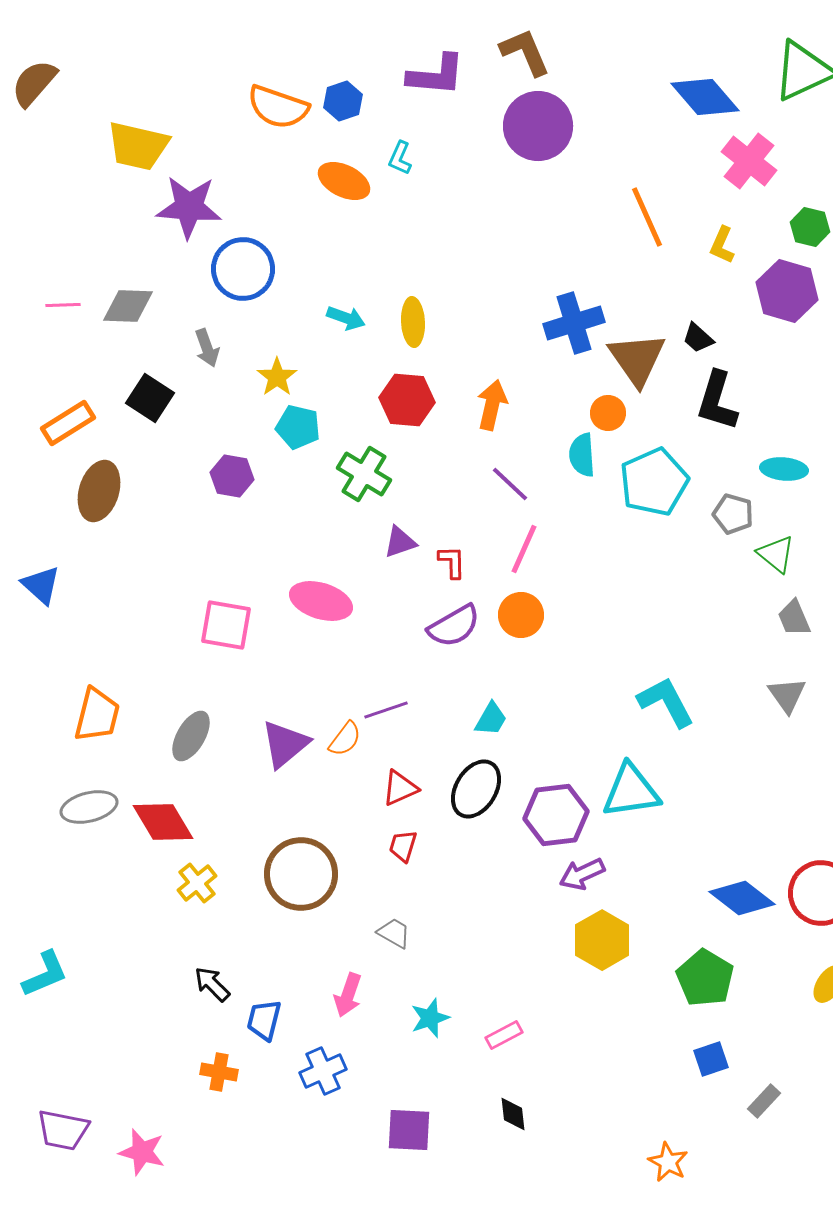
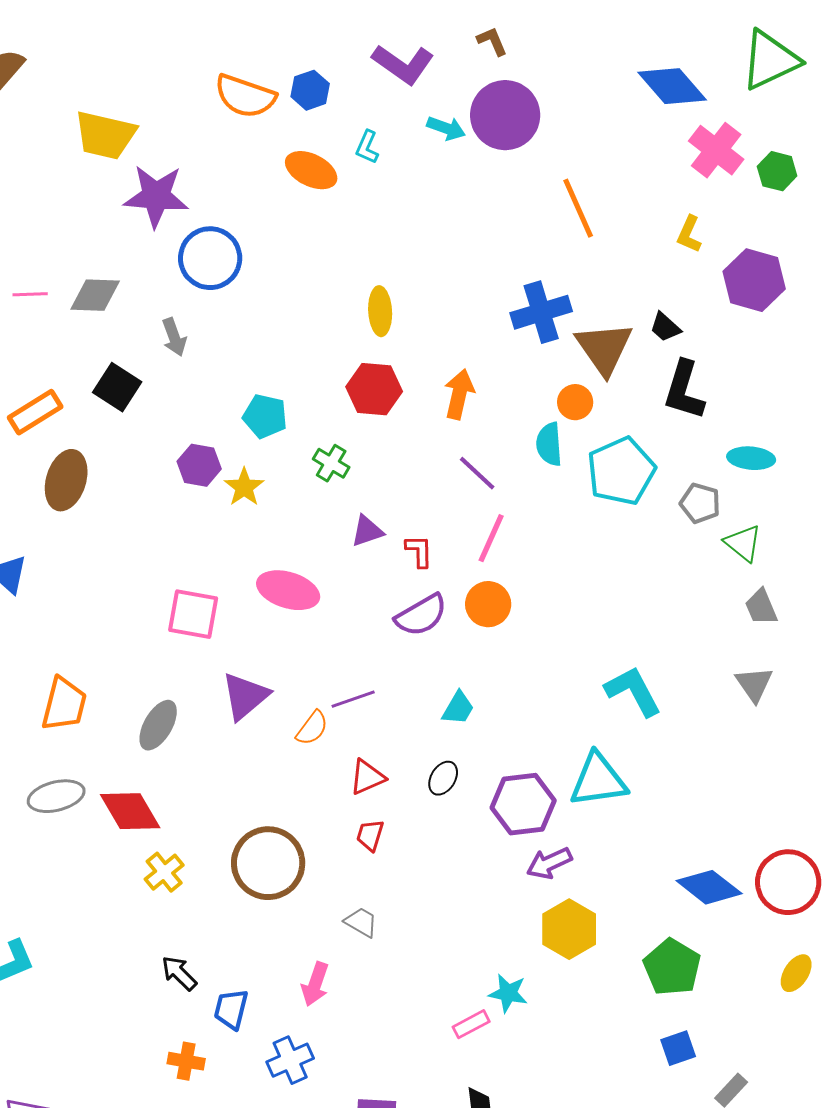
brown L-shape: (525, 52) -> (492, 41), size x0.6
purple L-shape: (436, 75) -> (403, 64), turned 30
orange line: (647, 217) -> (578, 208), moved
green hexagon: (810, 227) -> (777, 171), moved
cyan arrow: (346, 318) -> (446, 128), moved
yellow star: (277, 377) -> (244, 487), moved
green cross: (364, 474) -> (331, 463), size x0.7
purple triangle: (285, 744) -> (245, 696), moved
black ellipse: (476, 789) -> (443, 778), size x0.6
cyan star: (430, 1018) -> (508, 993), moved, turned 30

